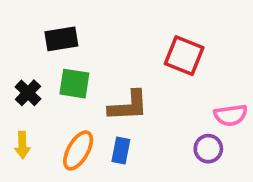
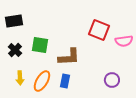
black rectangle: (61, 39) -> (14, 21), moved
pink semicircle: (231, 115) -> (124, 41), moved
yellow arrow: (22, 145) -> (20, 78), moved

